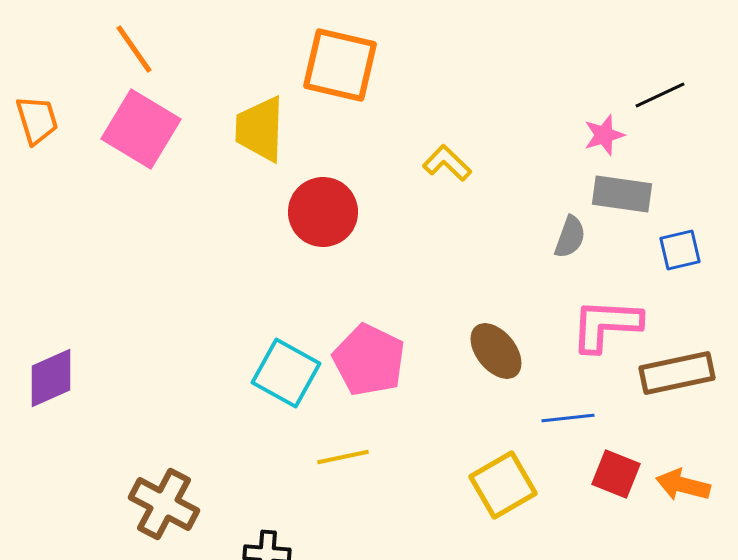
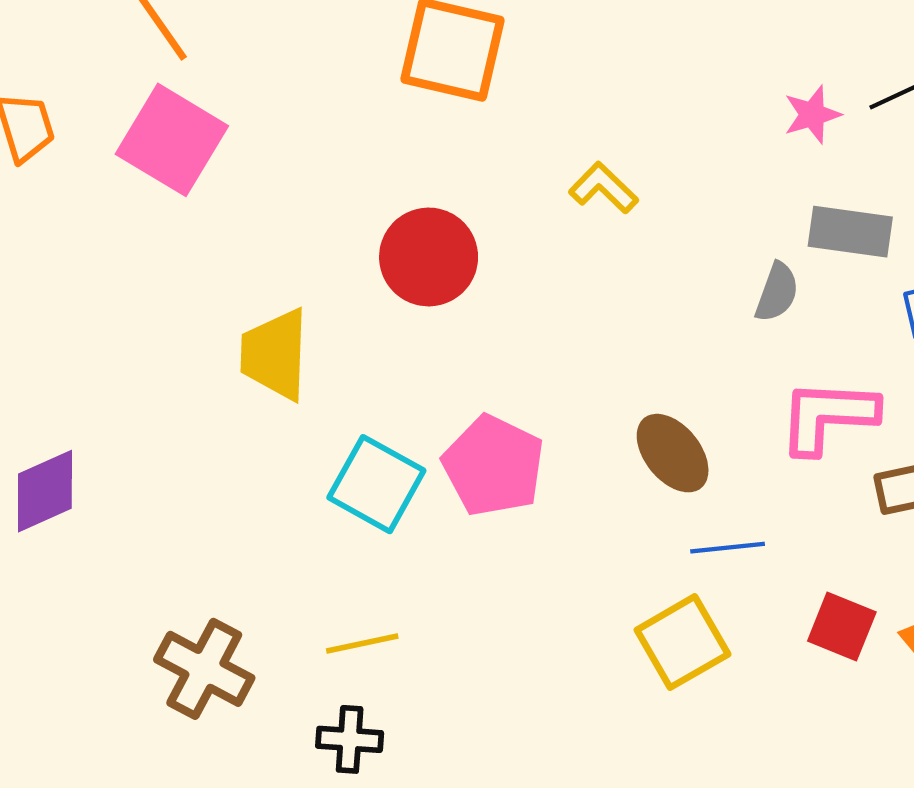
yellow trapezoid: (260, 129) -> (275, 354), moved
pink star: (604, 135) -> (812, 115), moved
blue line: (568, 418) -> (728, 548), moved
yellow line: (343, 457) -> (362, 643), moved

